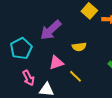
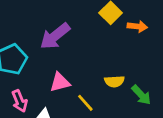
yellow semicircle: (79, 47) -> (114, 81), moved

